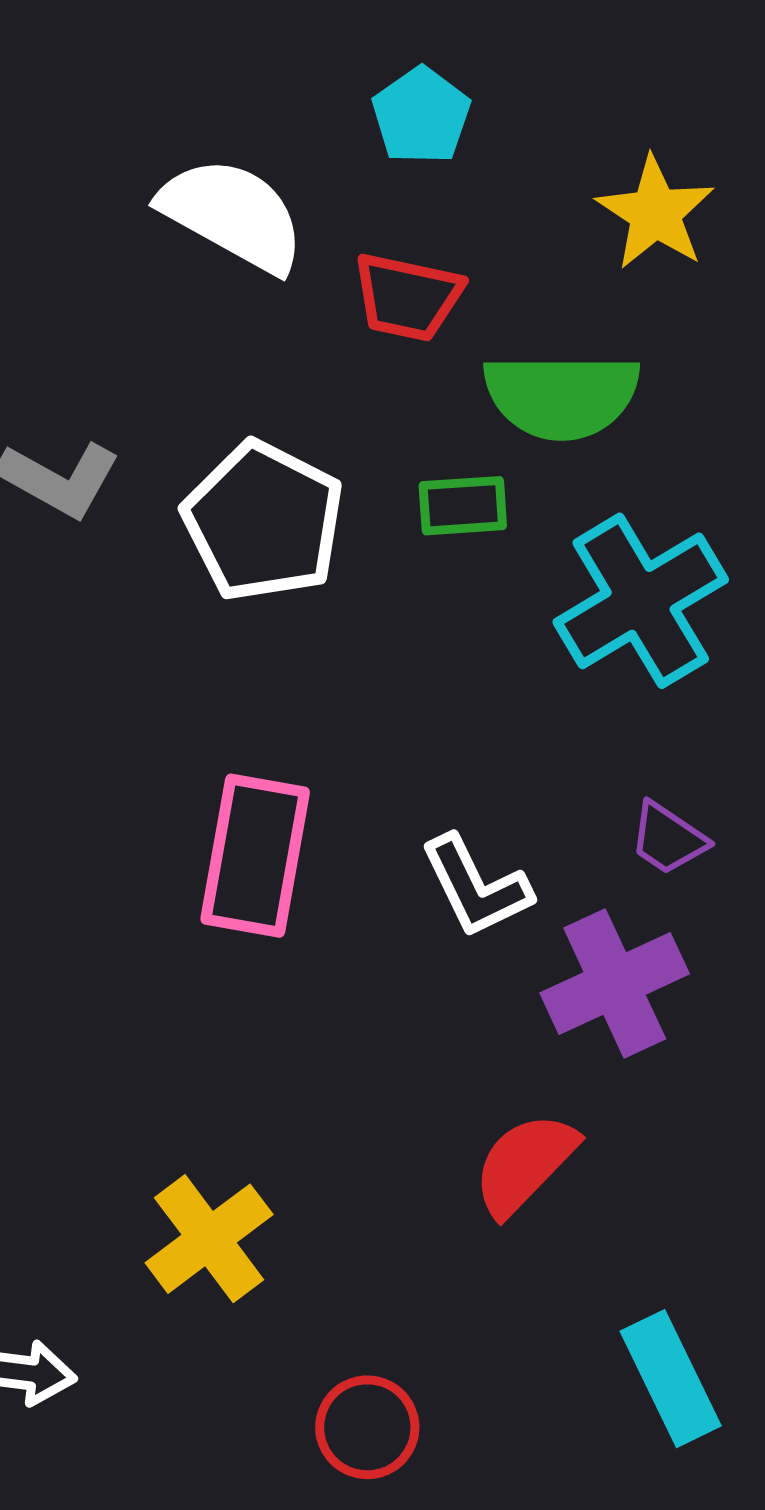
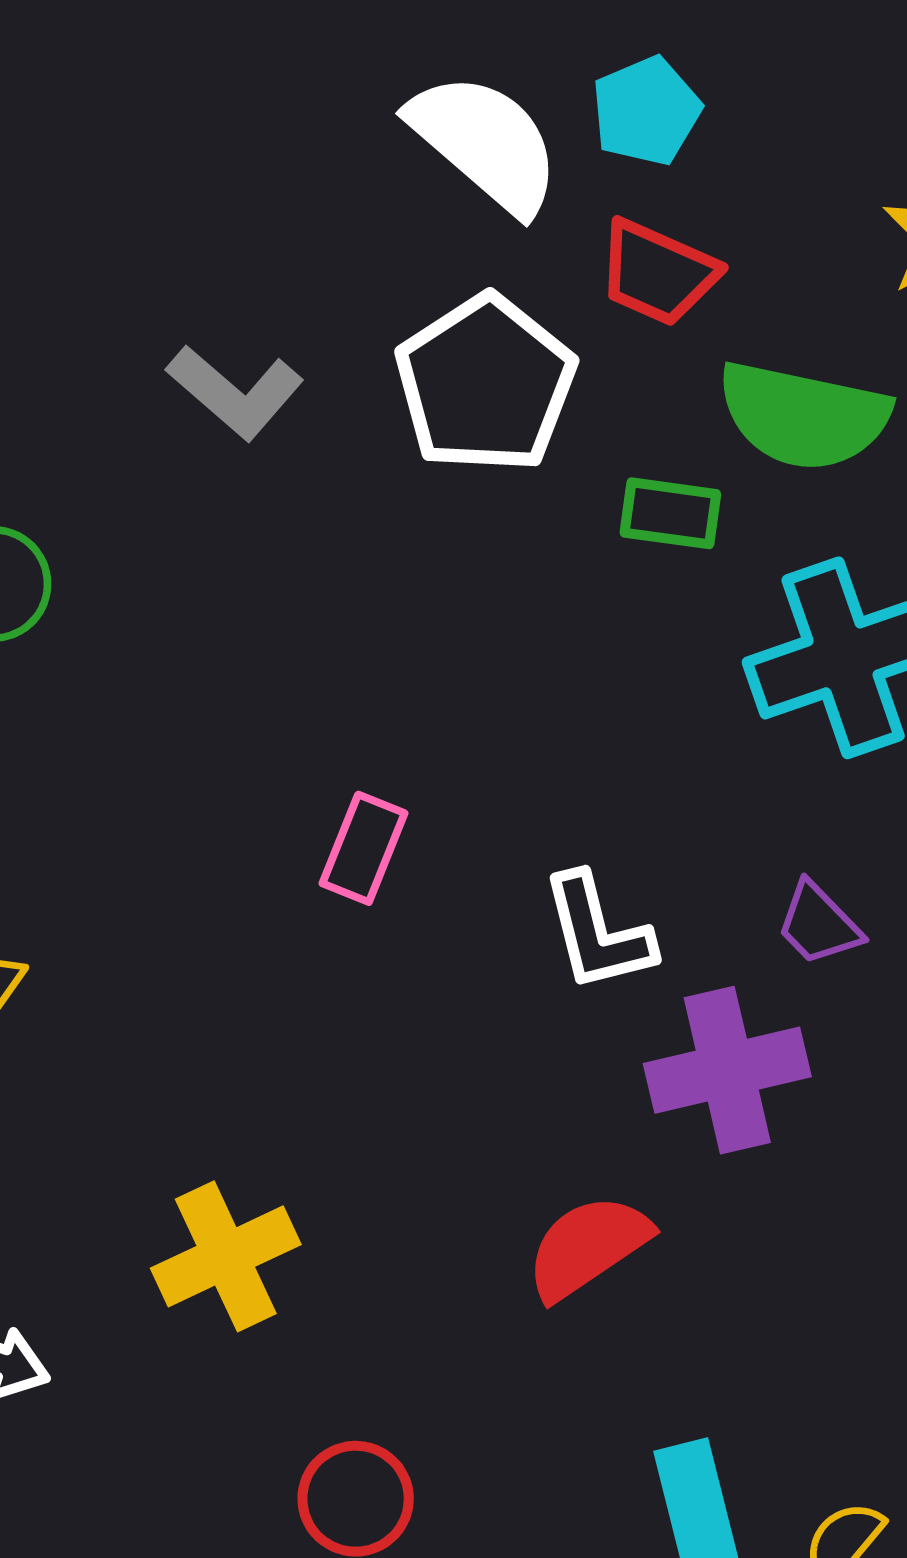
cyan pentagon: (421, 116) -> (646, 111), moved
white pentagon: (263, 521) -> (485, 384), moved
pink rectangle: (255, 856) -> (364, 848), size x0.6

